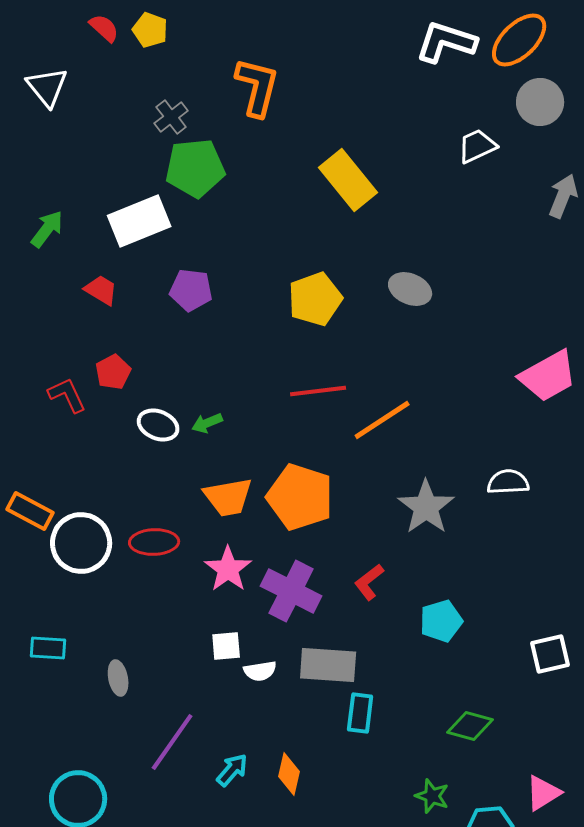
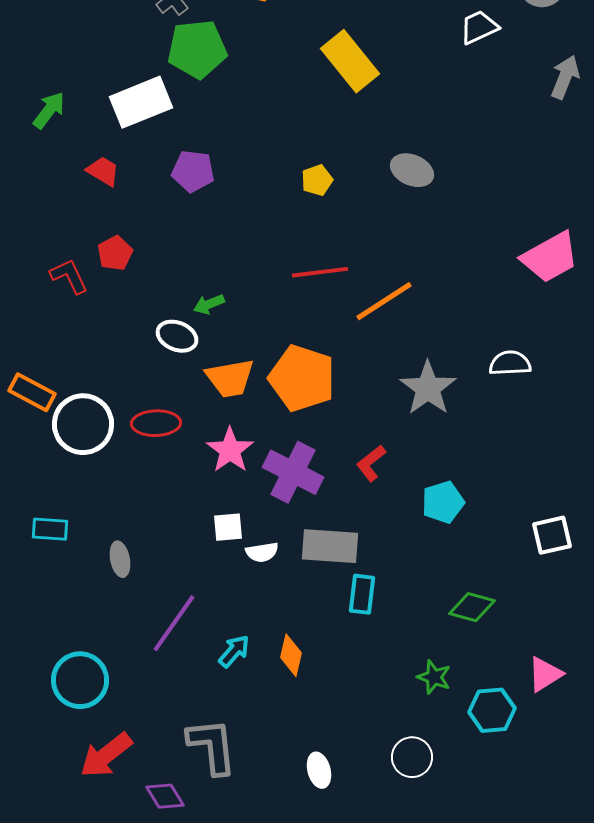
yellow pentagon: (315, 299) -> (317, 180), size x0.6
white ellipse: (158, 425) -> (177, 336), moved

